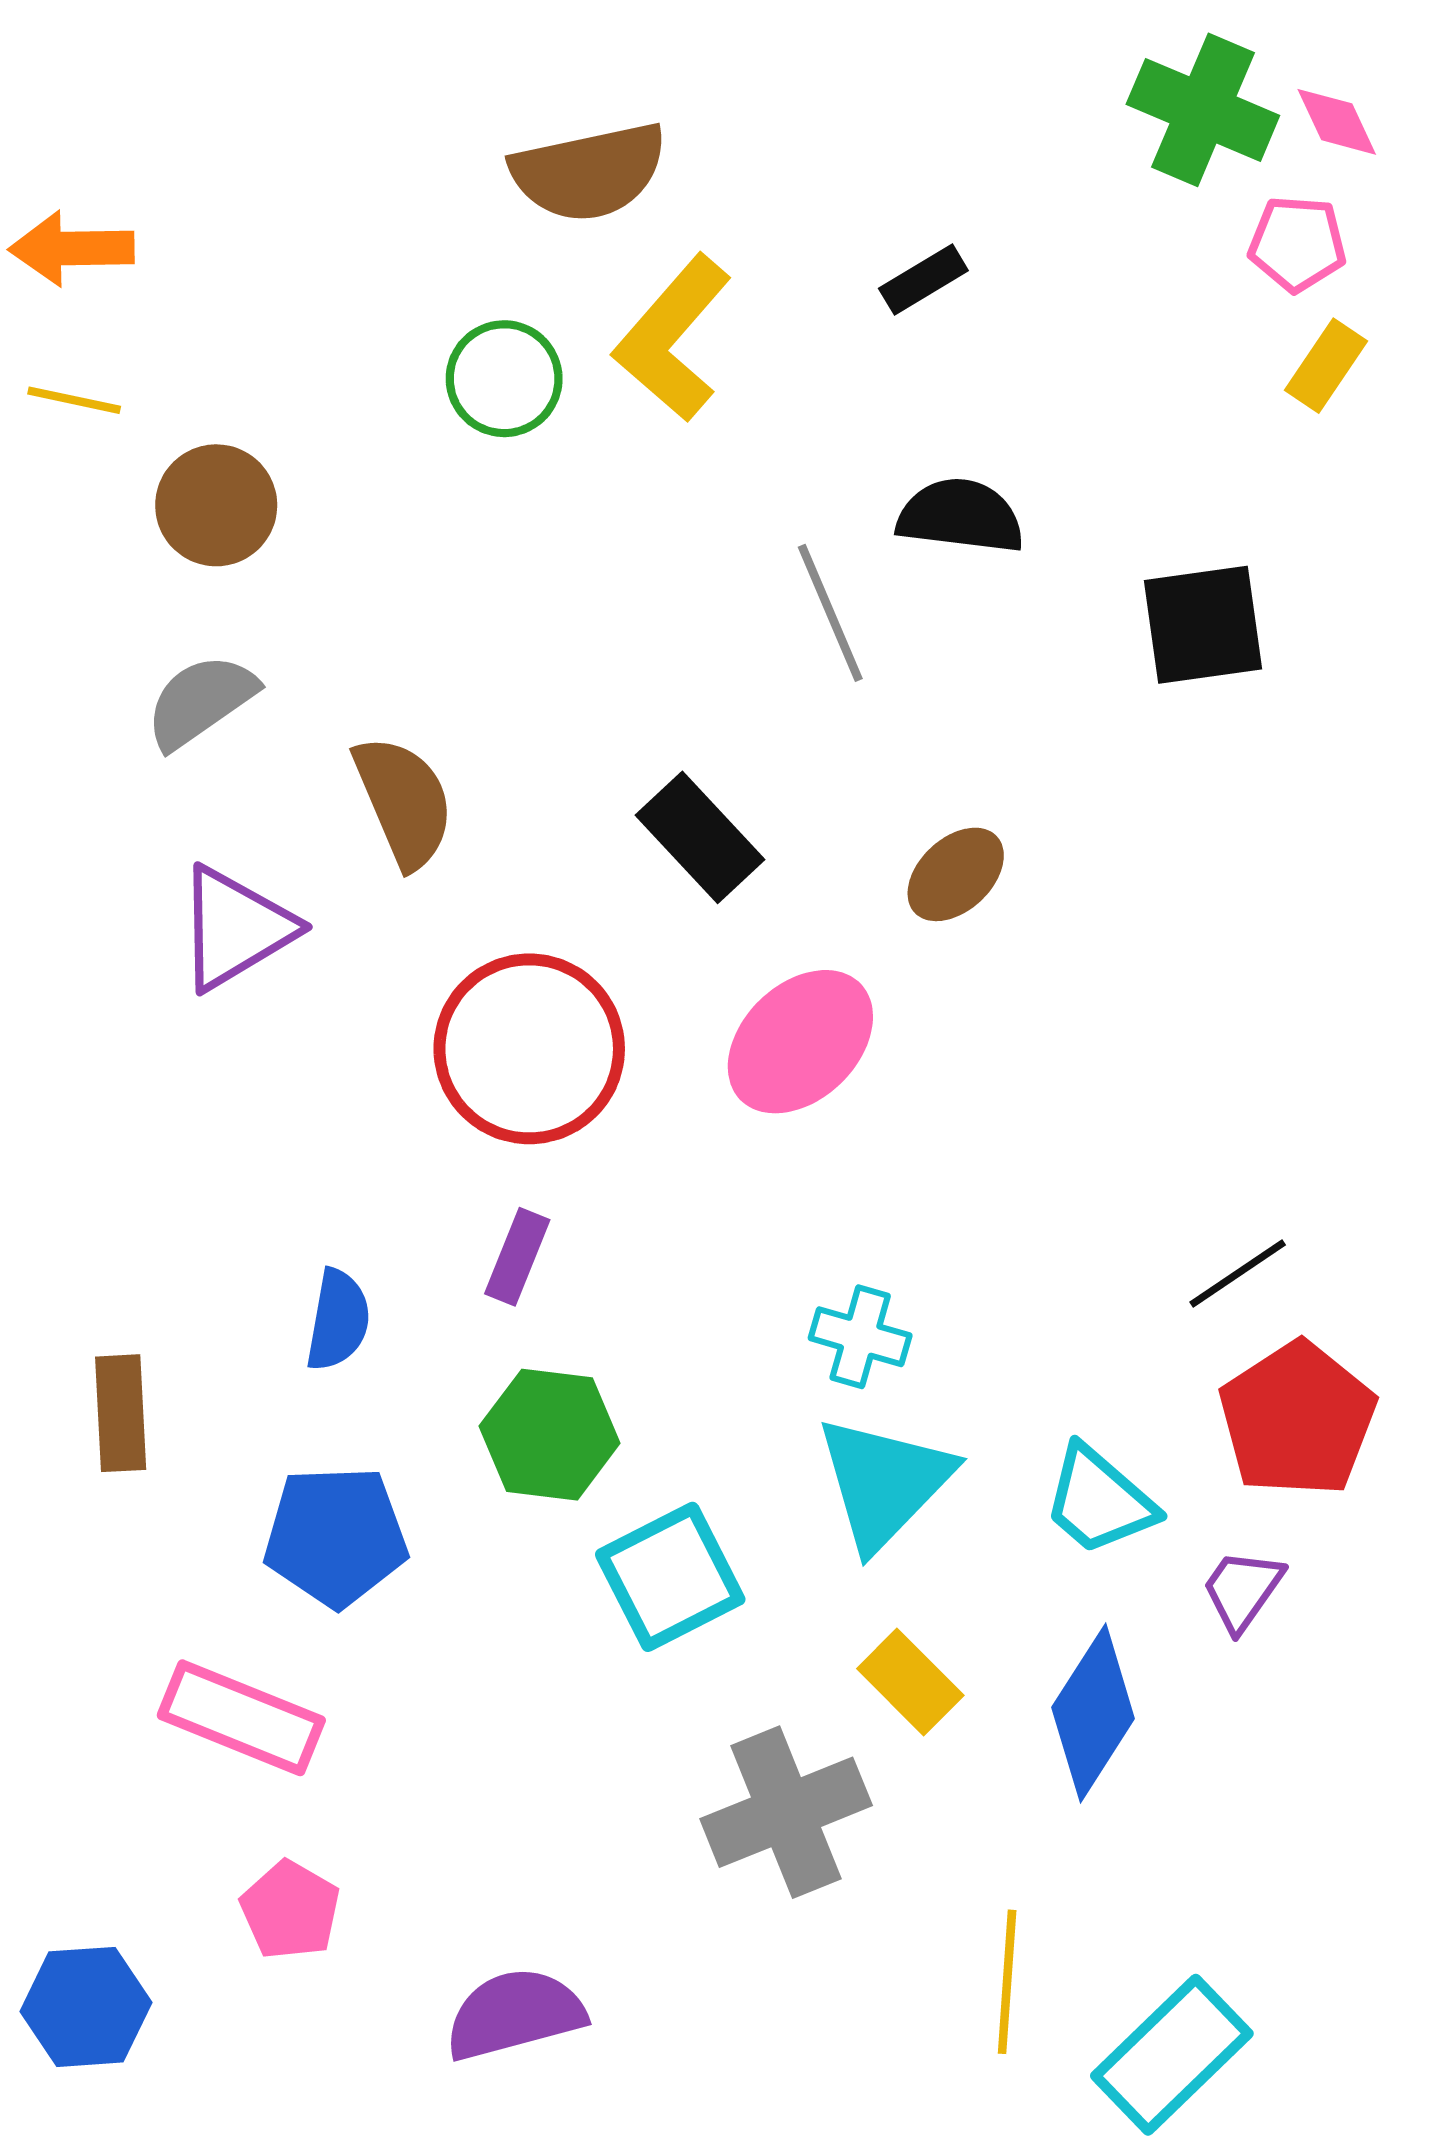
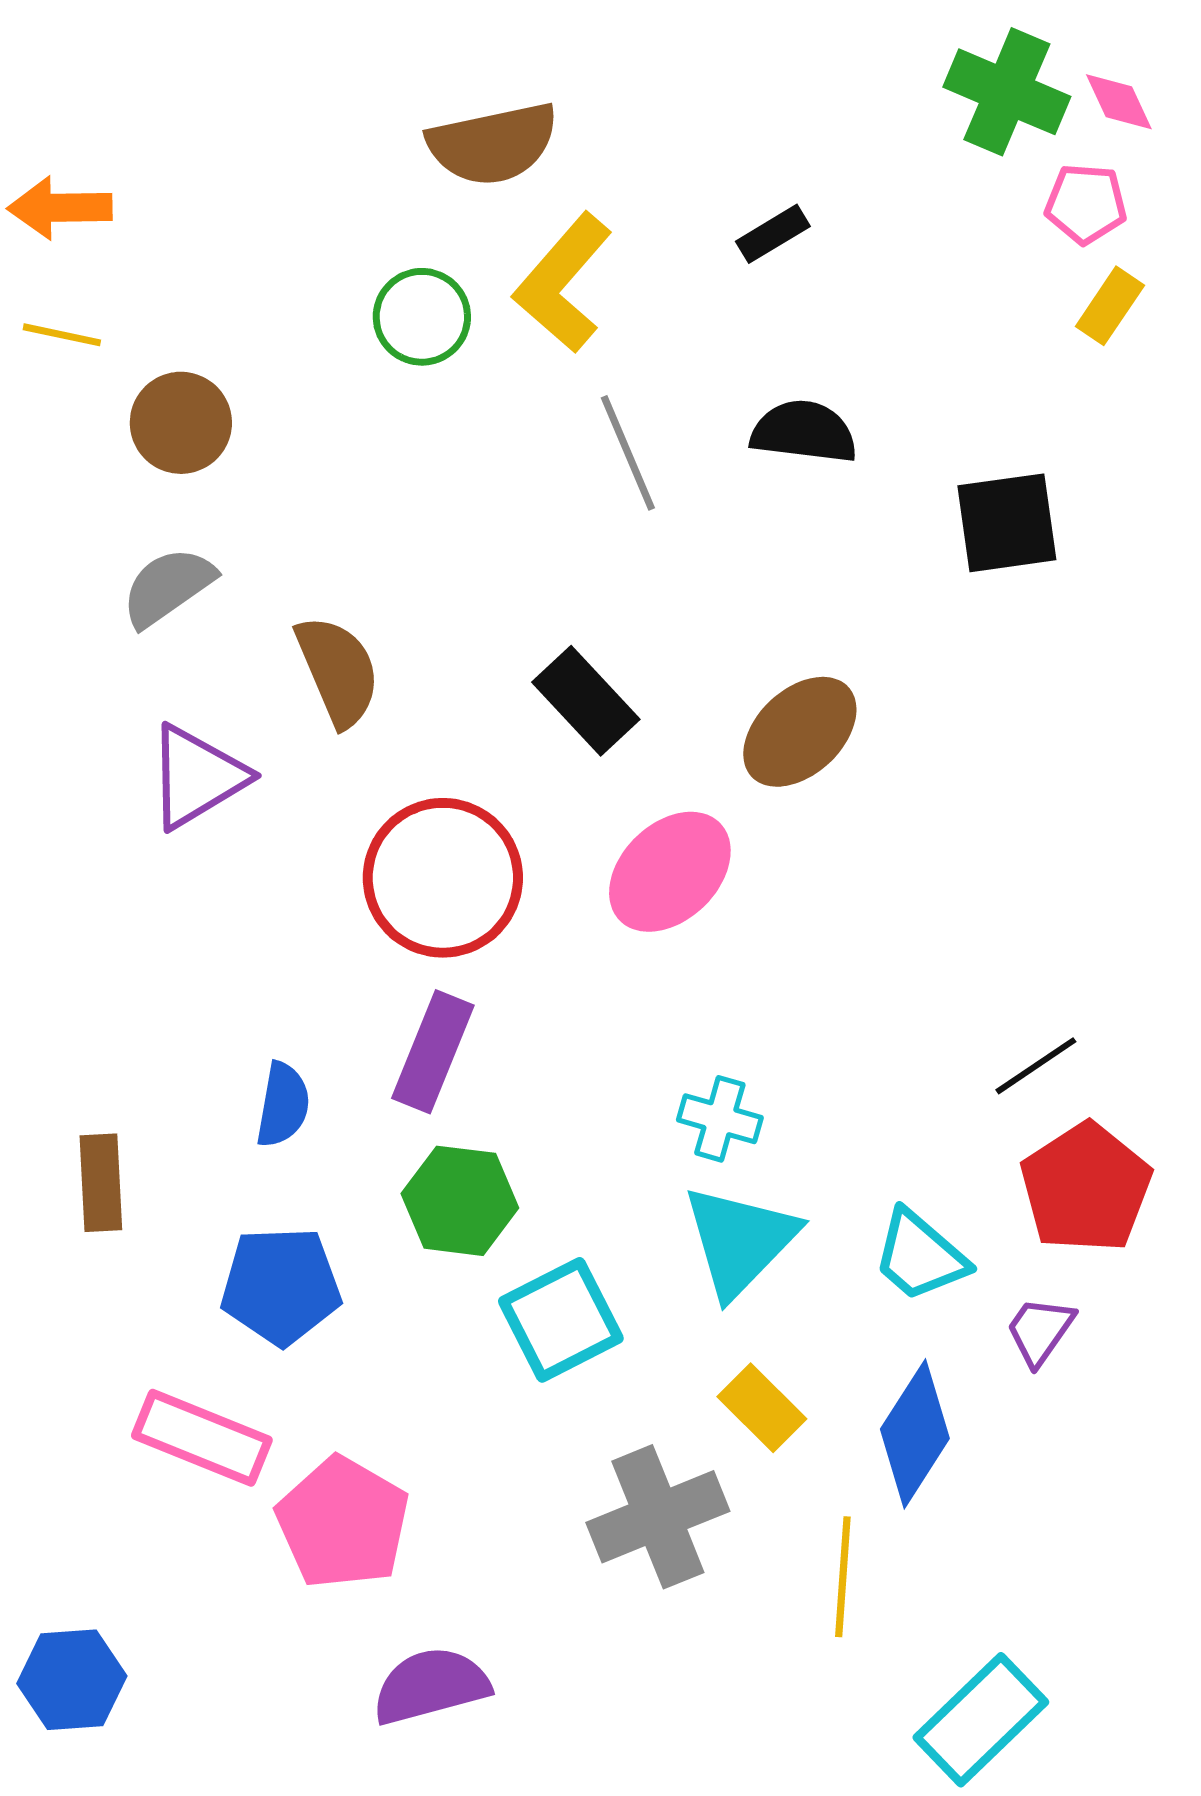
gray line: (830, 613) -> (628, 453), moved
brown ellipse: (956, 874) -> (800, 732), size x1.4
purple rectangle: (517, 1257) -> (433, 1052), size x1.5
pink pentagon: (290, 1910) -> (343, 1523), moved, size x1.6
yellow line: (1007, 1982) -> (843, 1577), moved

